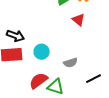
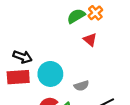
cyan circle: (42, 52) -> (50, 74), size x1.5

